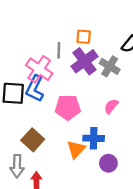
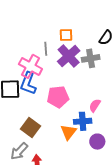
gray cross: (110, 66) -> (91, 58), turned -36
pink semicircle: (111, 106) -> (95, 105), moved
gray arrow: (17, 166) -> (19, 151), turned 48

